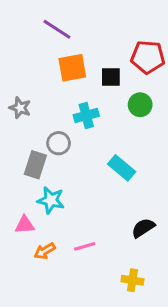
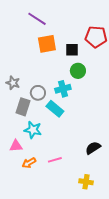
green circle: (140, 105) -> (78, 71), moved
gray star: (20, 108) -> (13, 83), moved
cyan cross: (86, 115) -> (63, 89), moved
cyan rectangle: (122, 168) -> (55, 109), moved

